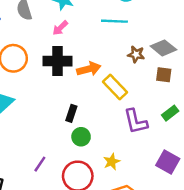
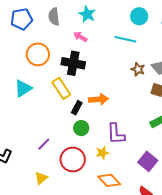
pink arrow: (60, 28) -> (80, 37), turned 64
orange arrow: (89, 69) -> (99, 99), moved
yellow rectangle: (115, 87) -> (61, 88), moved
purple L-shape: (136, 121) -> (116, 134), moved

